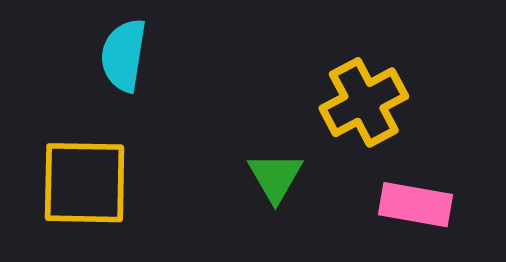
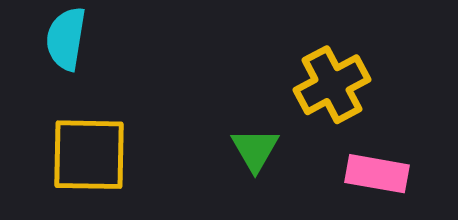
cyan semicircle: (124, 55) -> (66, 39), moved

